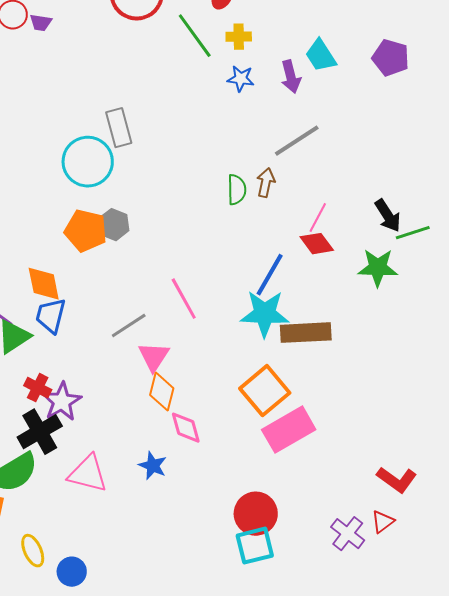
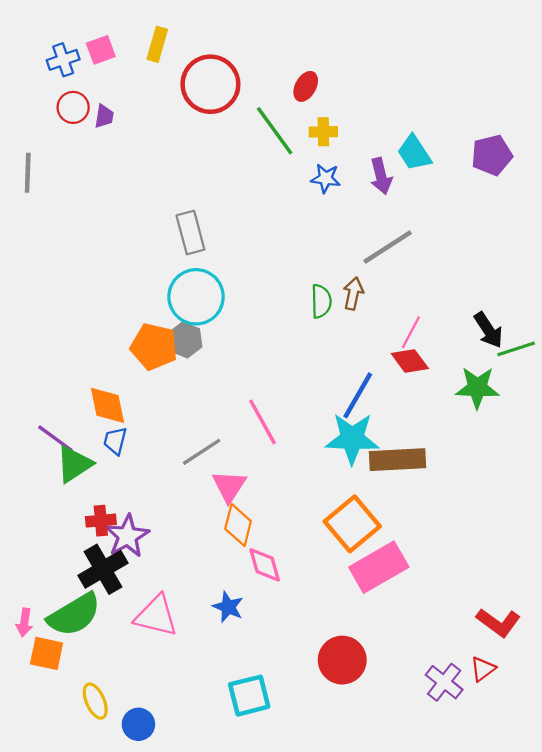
purple trapezoid: (41, 23) -> (104, 116), turned -90
purple pentagon: (391, 58) -> (492, 155), turned -30
cyan circle: (88, 162) -> (196, 297), moved
blue trapezoid: (51, 316) -> (115, 441), size x0.7
red cross: (38, 388) -> (101, 521), turned -32
cyan square: (255, 546) -> (249, 696), moved

